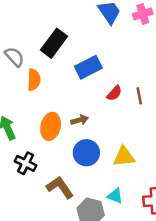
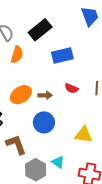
red semicircle: (114, 93) -> (71, 88), moved, turned 56
orange ellipse: (51, 126) -> (21, 95), turned 30
yellow triangle: (124, 157) -> (84, 135), moved

